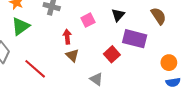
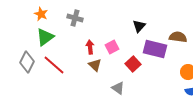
brown semicircle: (159, 16) -> (178, 37), moved, turned -48
pink square: (88, 20) -> (112, 47), moved
red line: (35, 69) -> (54, 65), moved

